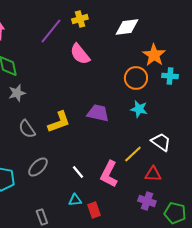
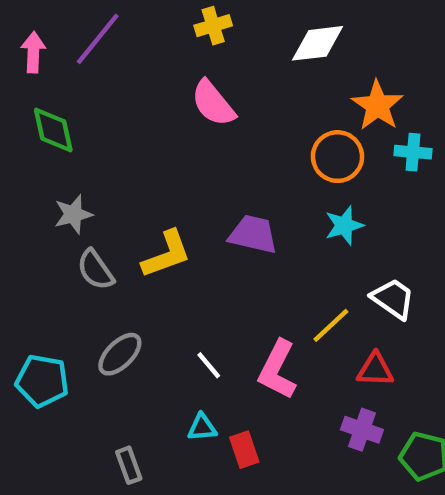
purple line: (51, 31) -> (98, 39), moved
gray star: (17, 93) -> (73, 214), moved
cyan star: (139, 109) -> (344, 225), turned -30

